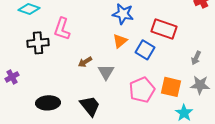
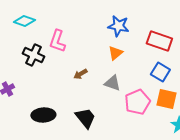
black cross: (38, 43) -> (33, 55), turned 30
blue square: (145, 50) -> (160, 72), moved
gray triangle: (106, 72) -> (112, 83), moved, turned -42

